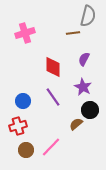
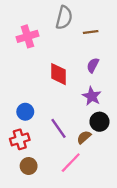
gray semicircle: (88, 16) -> (64, 18), moved
brown line: (73, 33) -> (91, 32), moved
purple line: (53, 97) -> (58, 128), moved
pink line: (51, 147) -> (71, 163), moved

